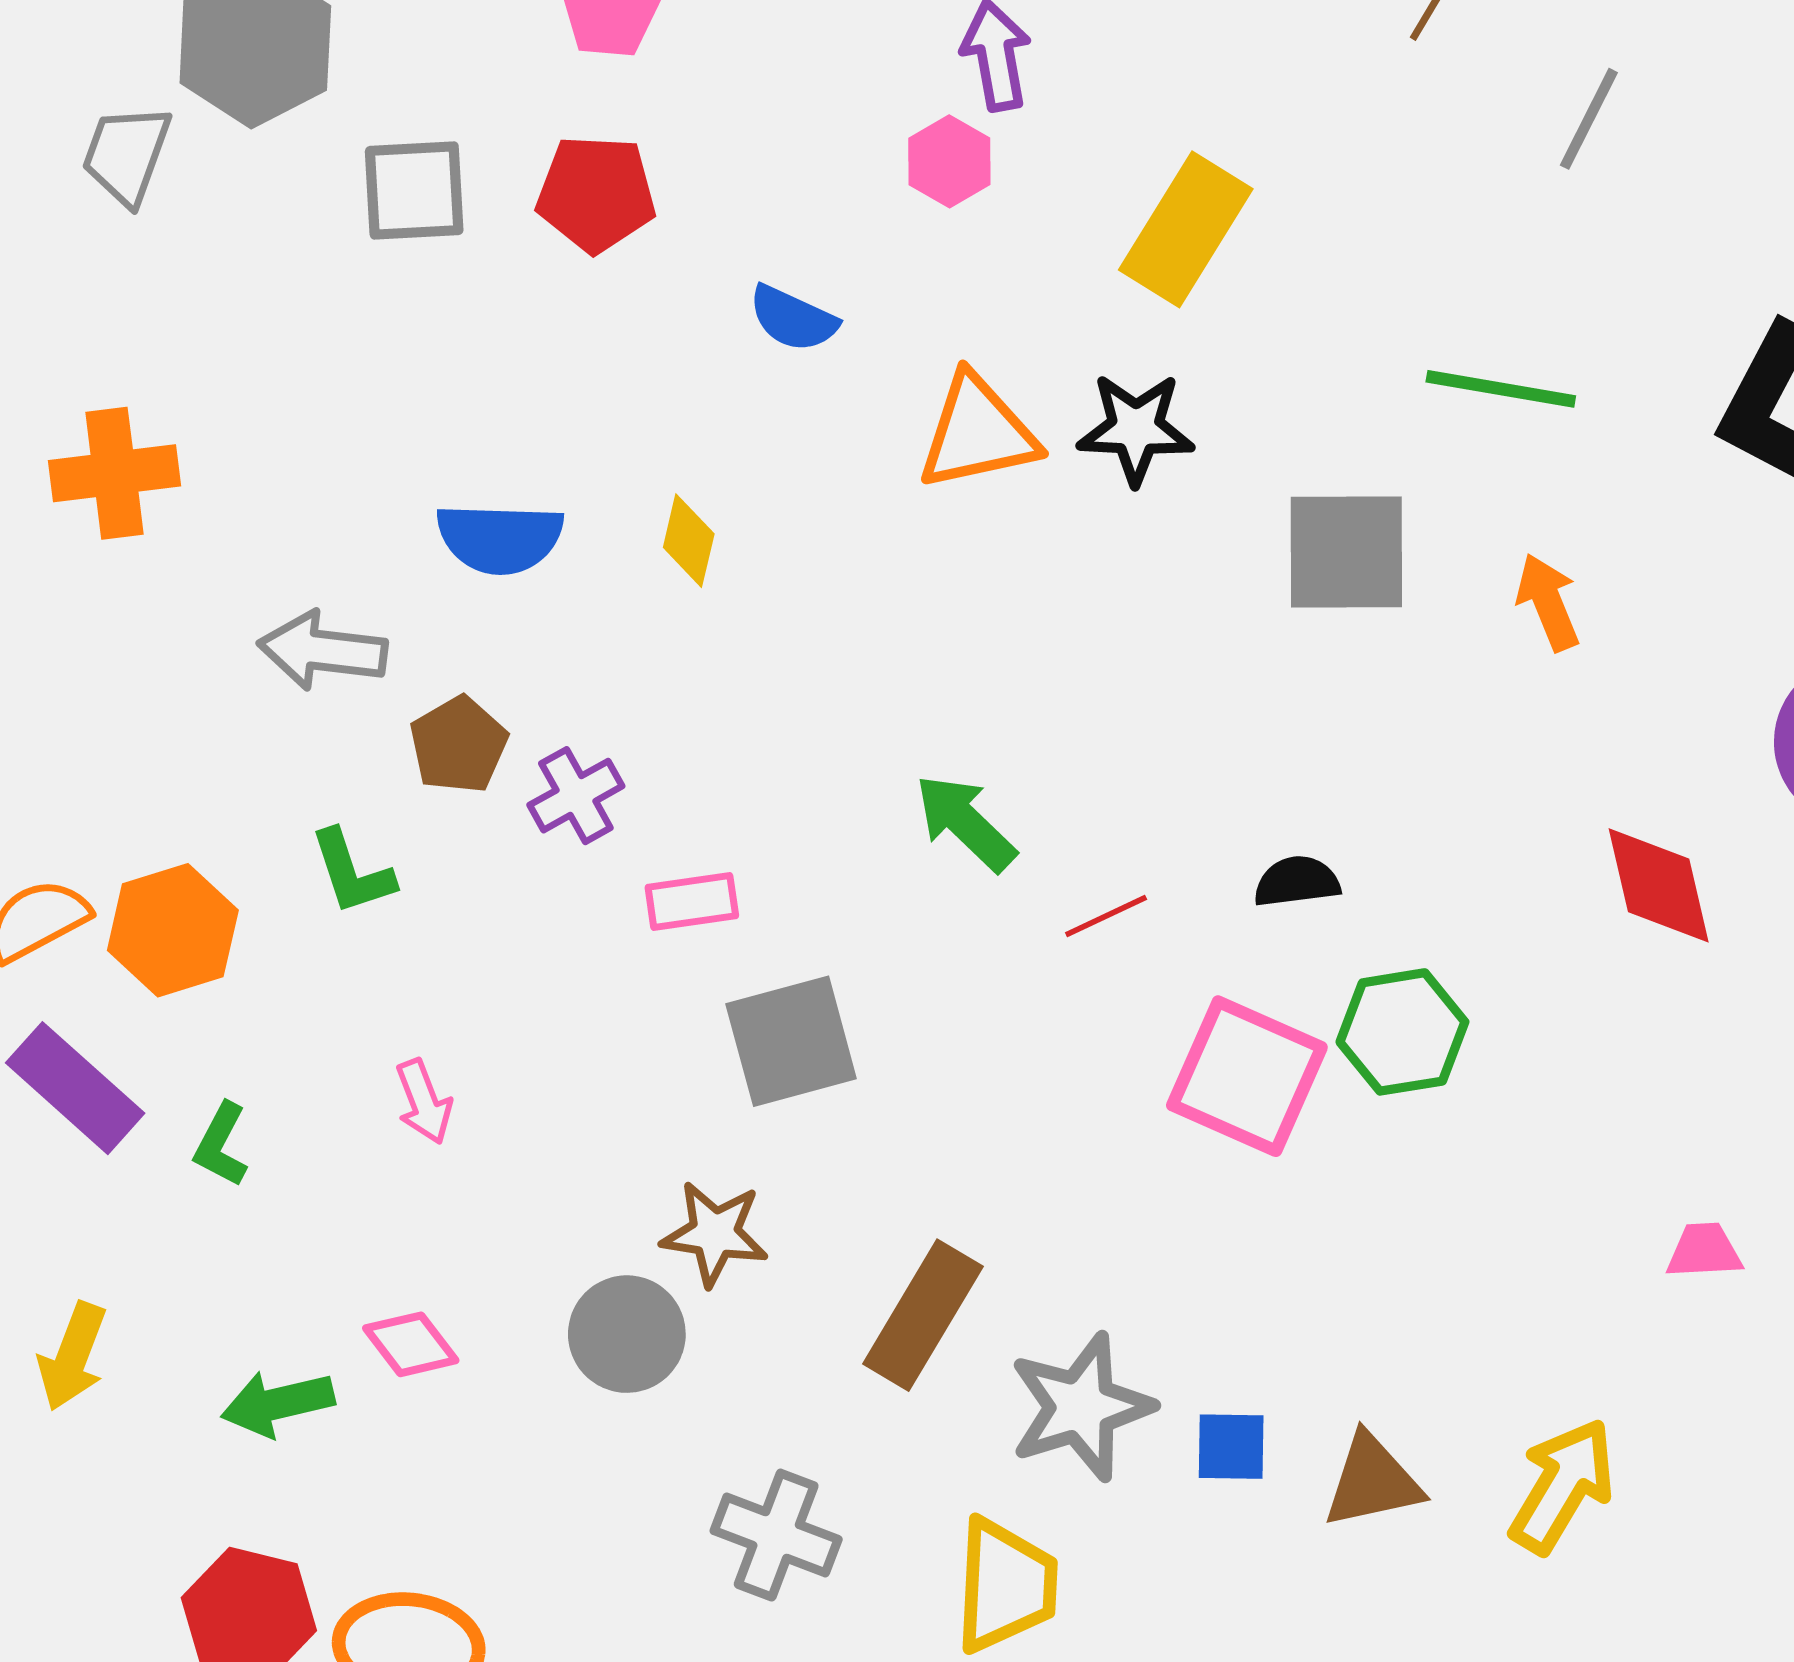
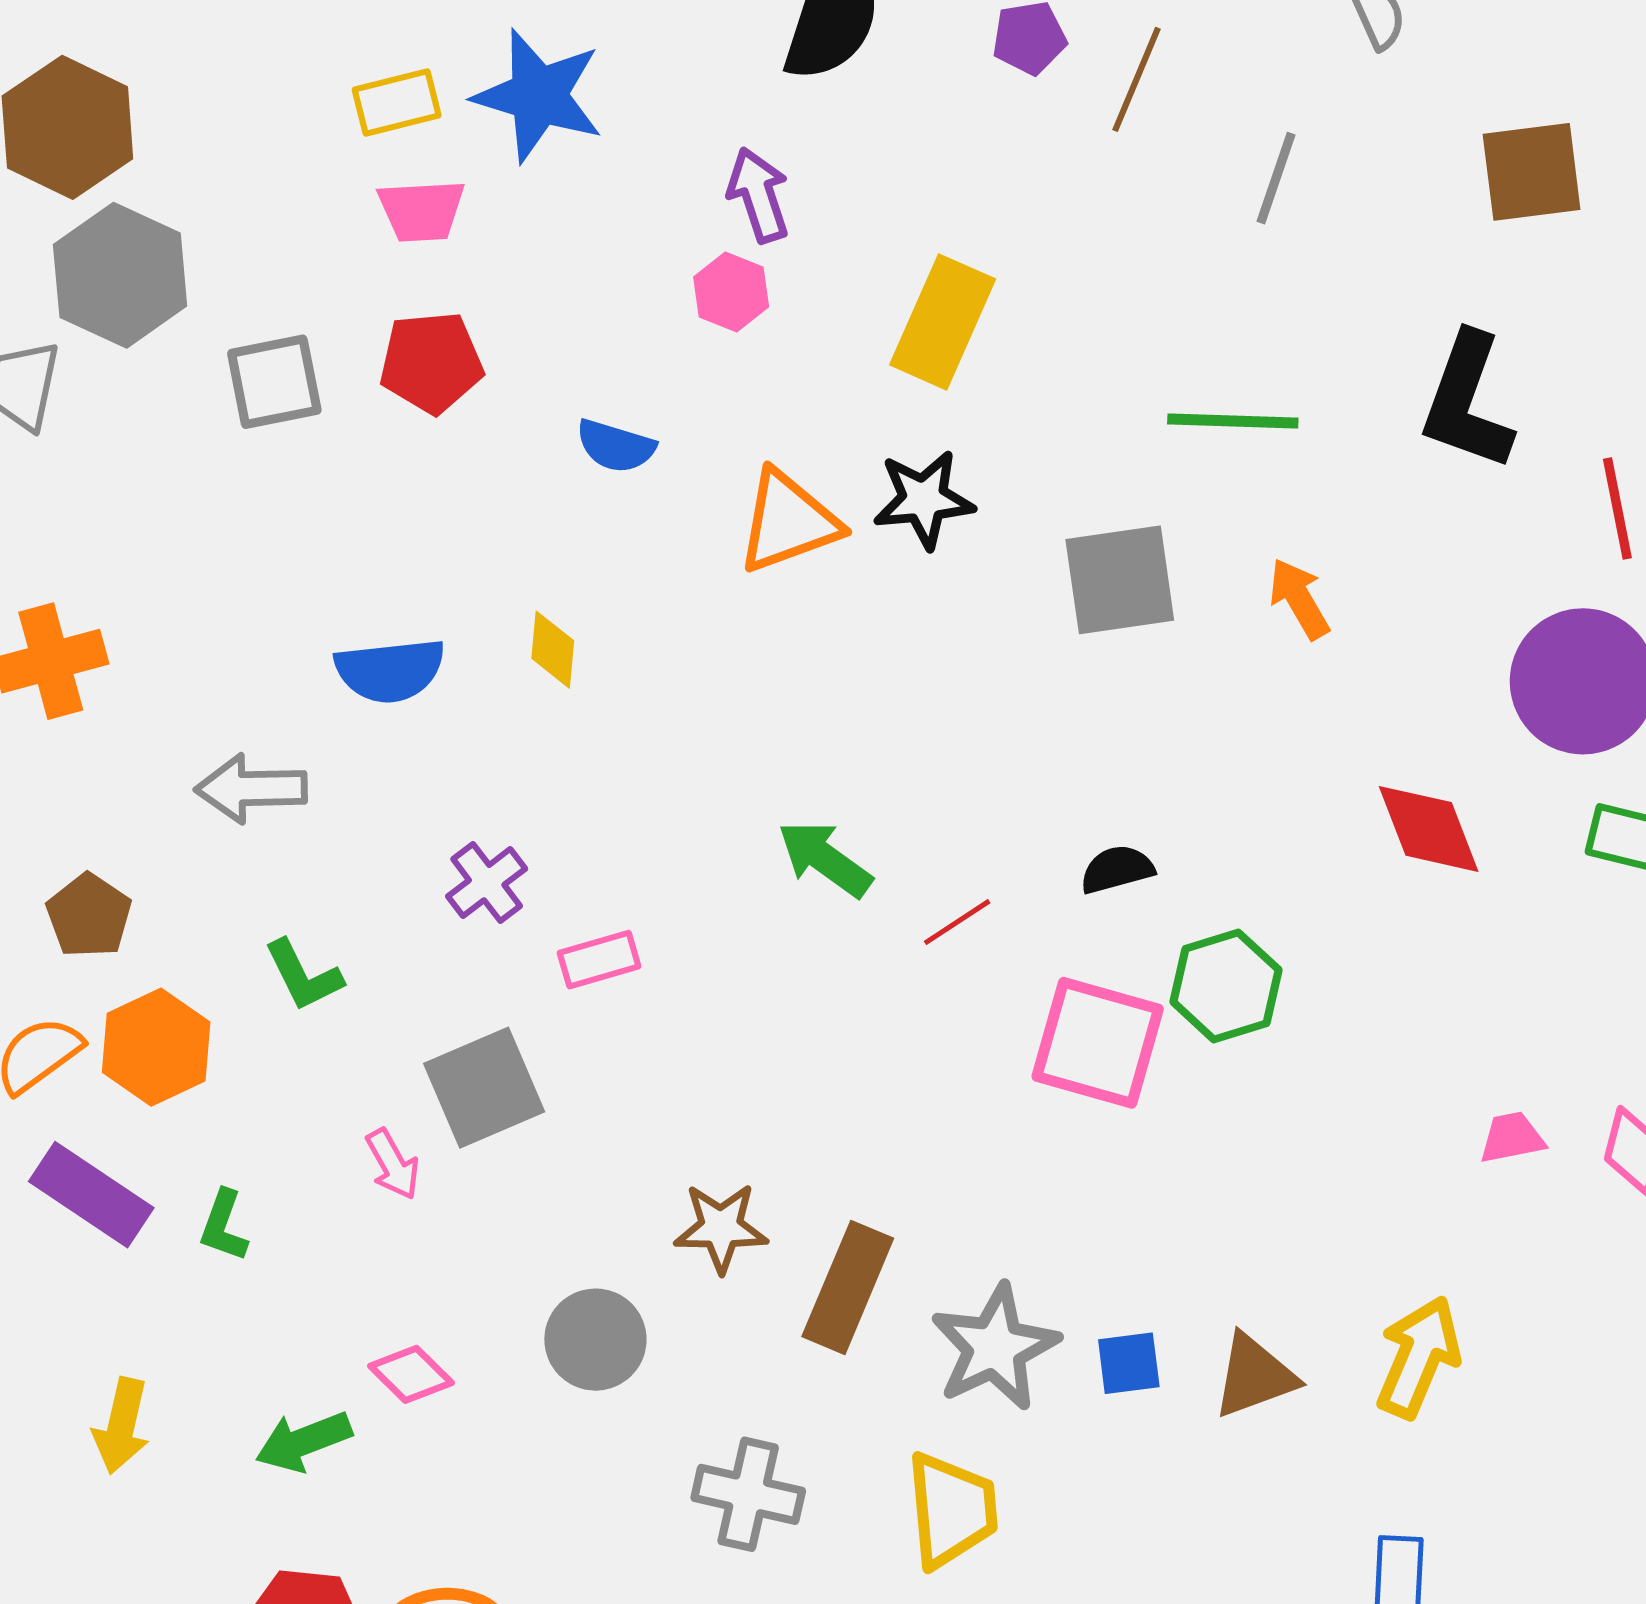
brown pentagon: (459, 745) -> (89, 916), moved
gray square: (791, 1041) -> (484, 1088), moved
brown star: (715, 1233) -> (721, 1228), moved

